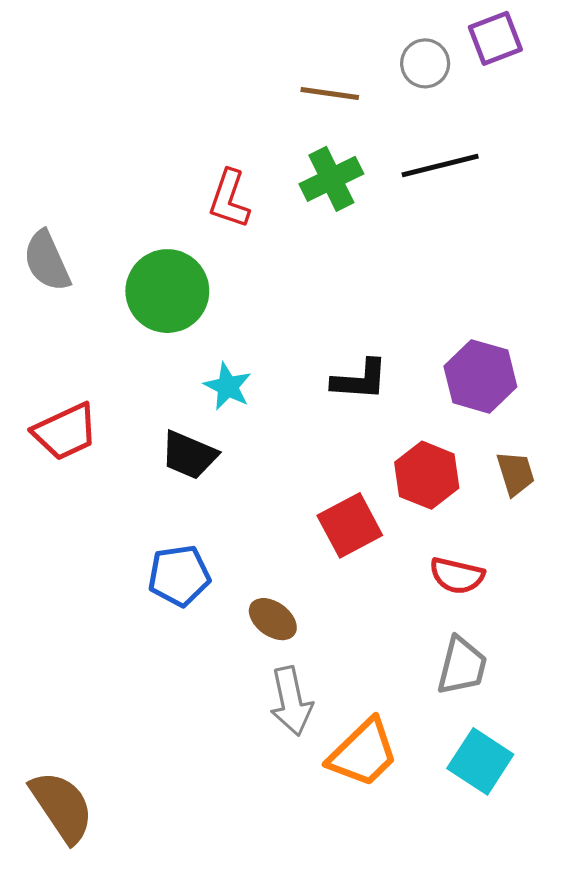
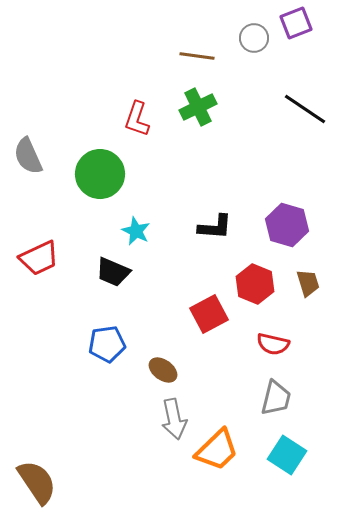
black line: (440, 166) -> (305, 109), moved, turned 48

